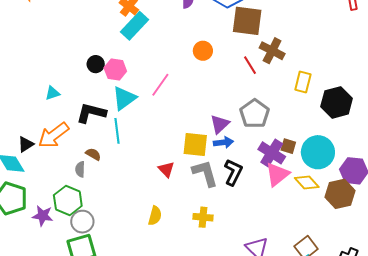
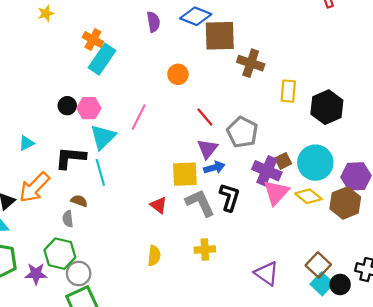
red line: (250, 65) -> (205, 117), moved
brown square: (288, 146) -> (283, 161), turned -35

